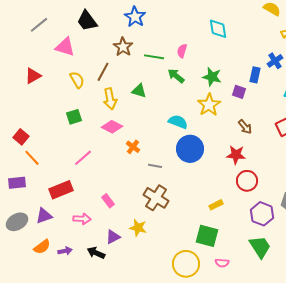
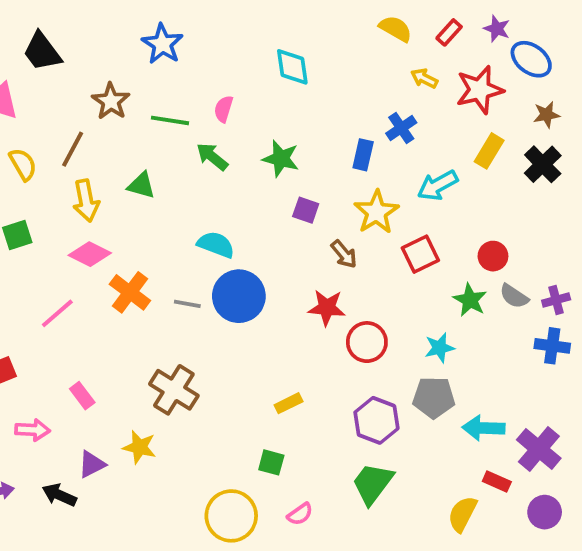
blue star: (135, 17) -> (162, 44), moved
purple square: (239, 92) -> (306, 210), moved
yellow star: (209, 105) -> (376, 212), moved
orange cross: (133, 147) -> (130, 292), size x1.5
pink line: (83, 158) -> (57, 313), moved
gray line: (155, 166) -> (187, 304), moved
red circle: (247, 181) -> (367, 342), moved
green square: (207, 236) -> (271, 462), size x0.6
green trapezoid: (260, 247) -> (373, 483), turned -110
pink semicircle: (222, 263) -> (300, 514), turned -40

